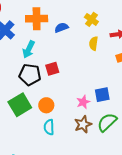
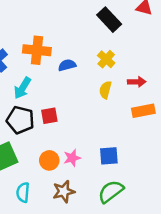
pink star: (83, 102) -> (72, 158), moved
orange circle: (46, 105) -> (49, 160), moved
brown star: (83, 124) -> (64, 191), moved
cyan semicircle: (49, 127) -> (23, 192), moved

